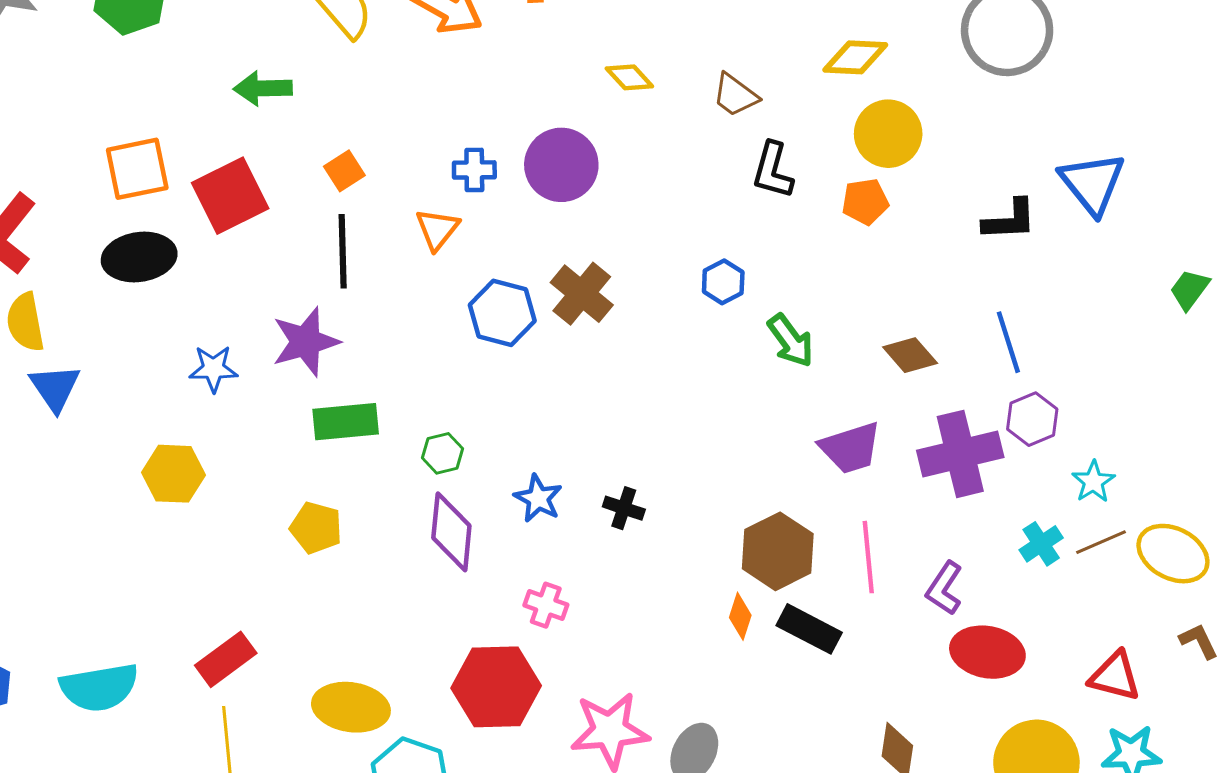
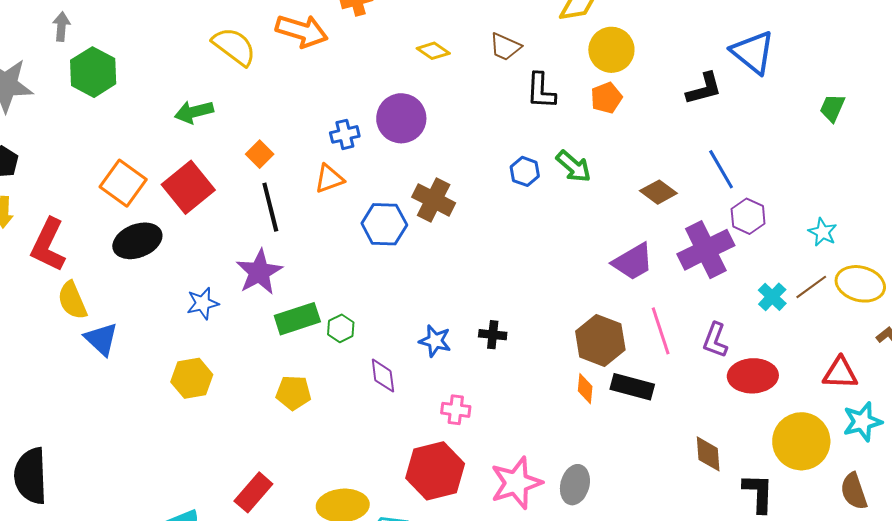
orange square: (137, 169) -> (123, 183), turned -30
orange triangle: (437, 229) -> (329, 179), turned 44
green arrow: (791, 341) -> (574, 166), moved
green hexagon: (443, 453) -> (341, 328), moved
cyan star: (1093, 482) -> (823, 232), moved
purple diamond: (451, 532) -> (383, 376), size x0.7

